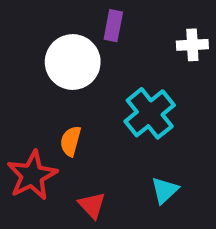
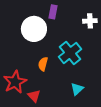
orange semicircle: (71, 141) -> (43, 64), moved
red triangle: (92, 205) -> (34, 96), moved

